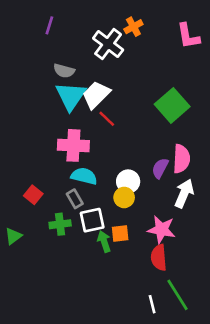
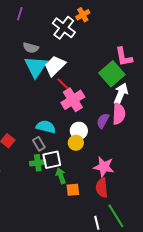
pink L-shape: (188, 36) -> (124, 57), moved
pink cross: (73, 145) -> (73, 100), moved, turned -35
white arrow: (184, 193) -> (121, 94), moved
green cross: (60, 224) -> (38, 163), moved
orange square: (120, 234) -> (73, 190), moved

